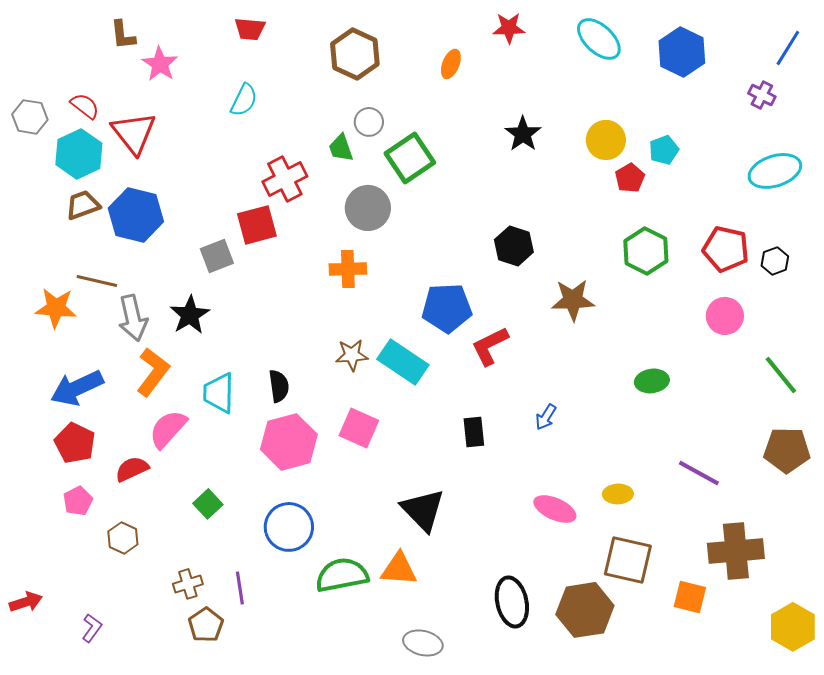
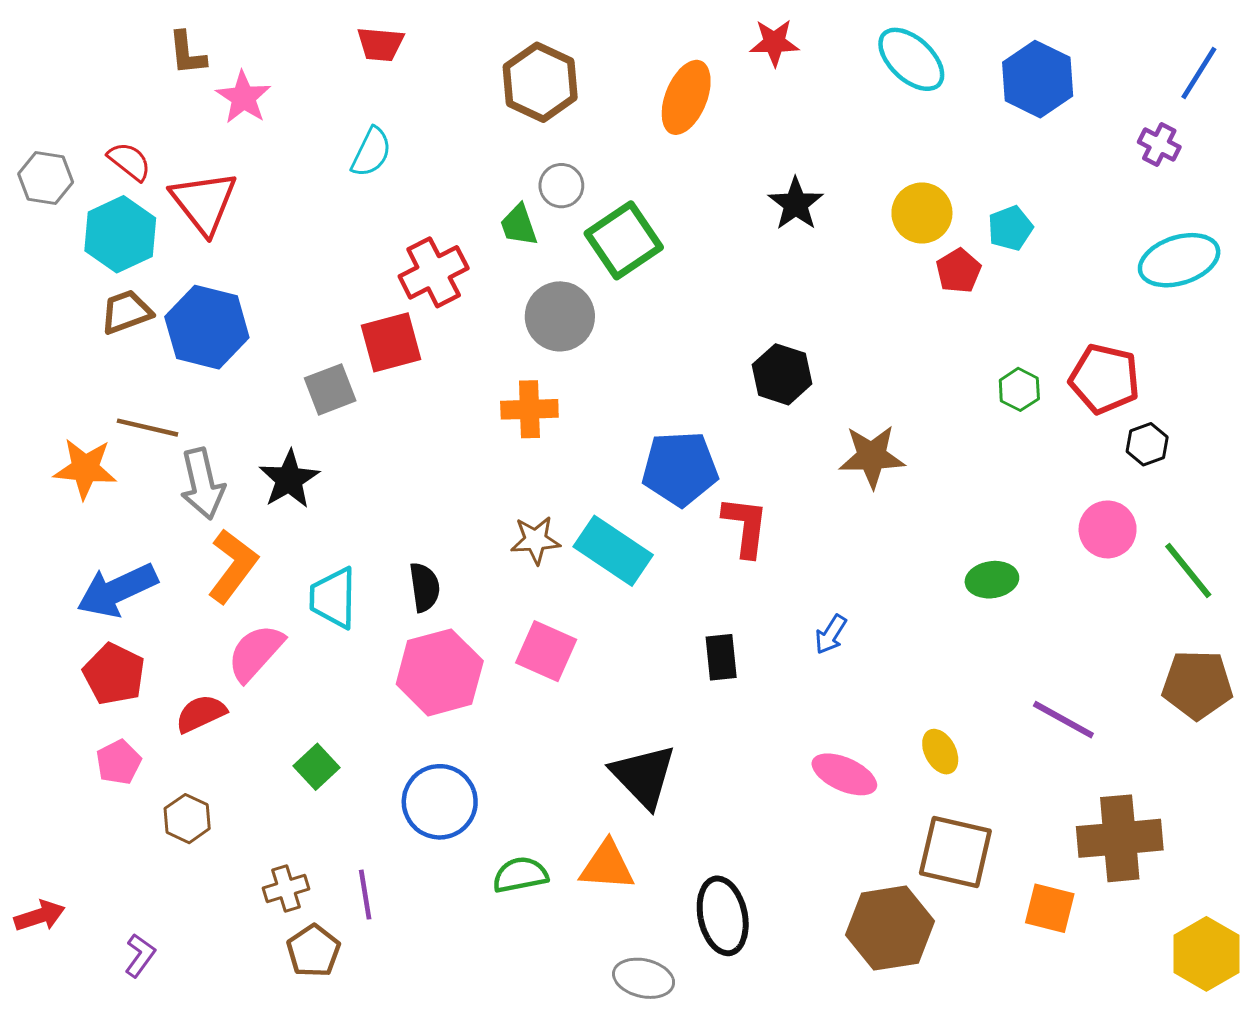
orange ellipse: (451, 64) -> (686, 97), size x1.6
green hexagon: (646, 251) -> (1019, 389), moved, size x0.6
black hexagon: (775, 261) -> (1147, 444), moved
pink circle: (725, 316) -> (1108, 529), moved
red L-shape: (490, 346) -> (745, 526), turned 123
yellow ellipse: (618, 494) -> (940, 752), turned 64
green semicircle: (342, 575) -> (520, 875), size x0.7
black ellipse: (512, 602) -> (723, 916), moved

